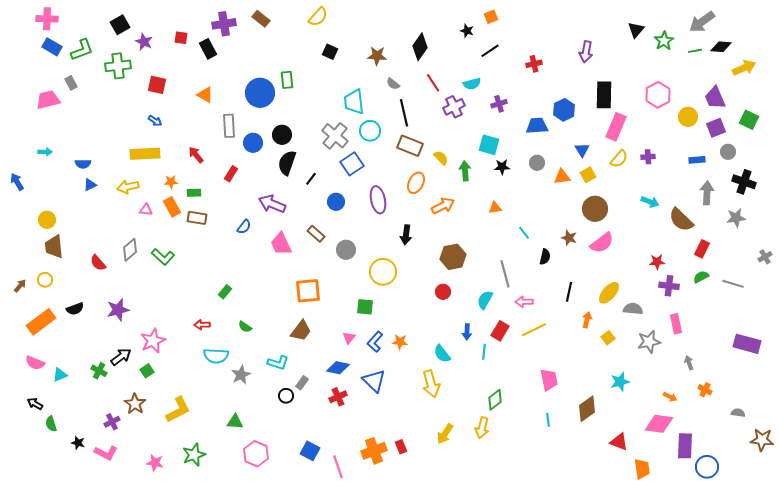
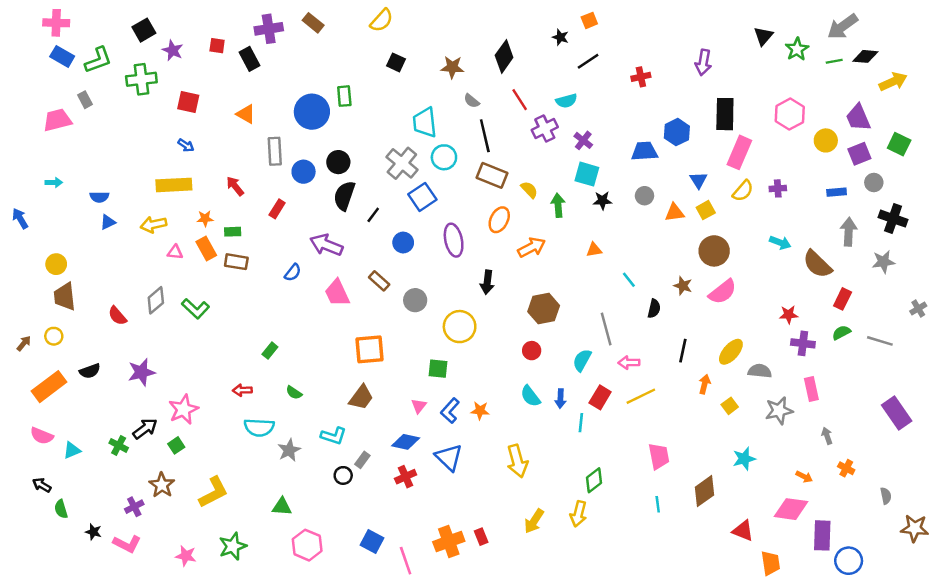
purple cross: (499, 104) -> (583, 140), moved, turned -35
purple rectangle: (747, 344) -> (897, 413), turned 40
cyan semicircle: (442, 354) -> (530, 396), moved
gray semicircle: (738, 413) -> (886, 496), turned 72

